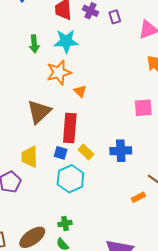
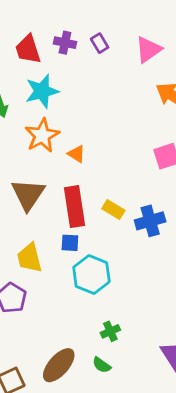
yellow rectangle: (86, 152) -> (113, 209), moved
green cross: (65, 224) -> (110, 331), moved

